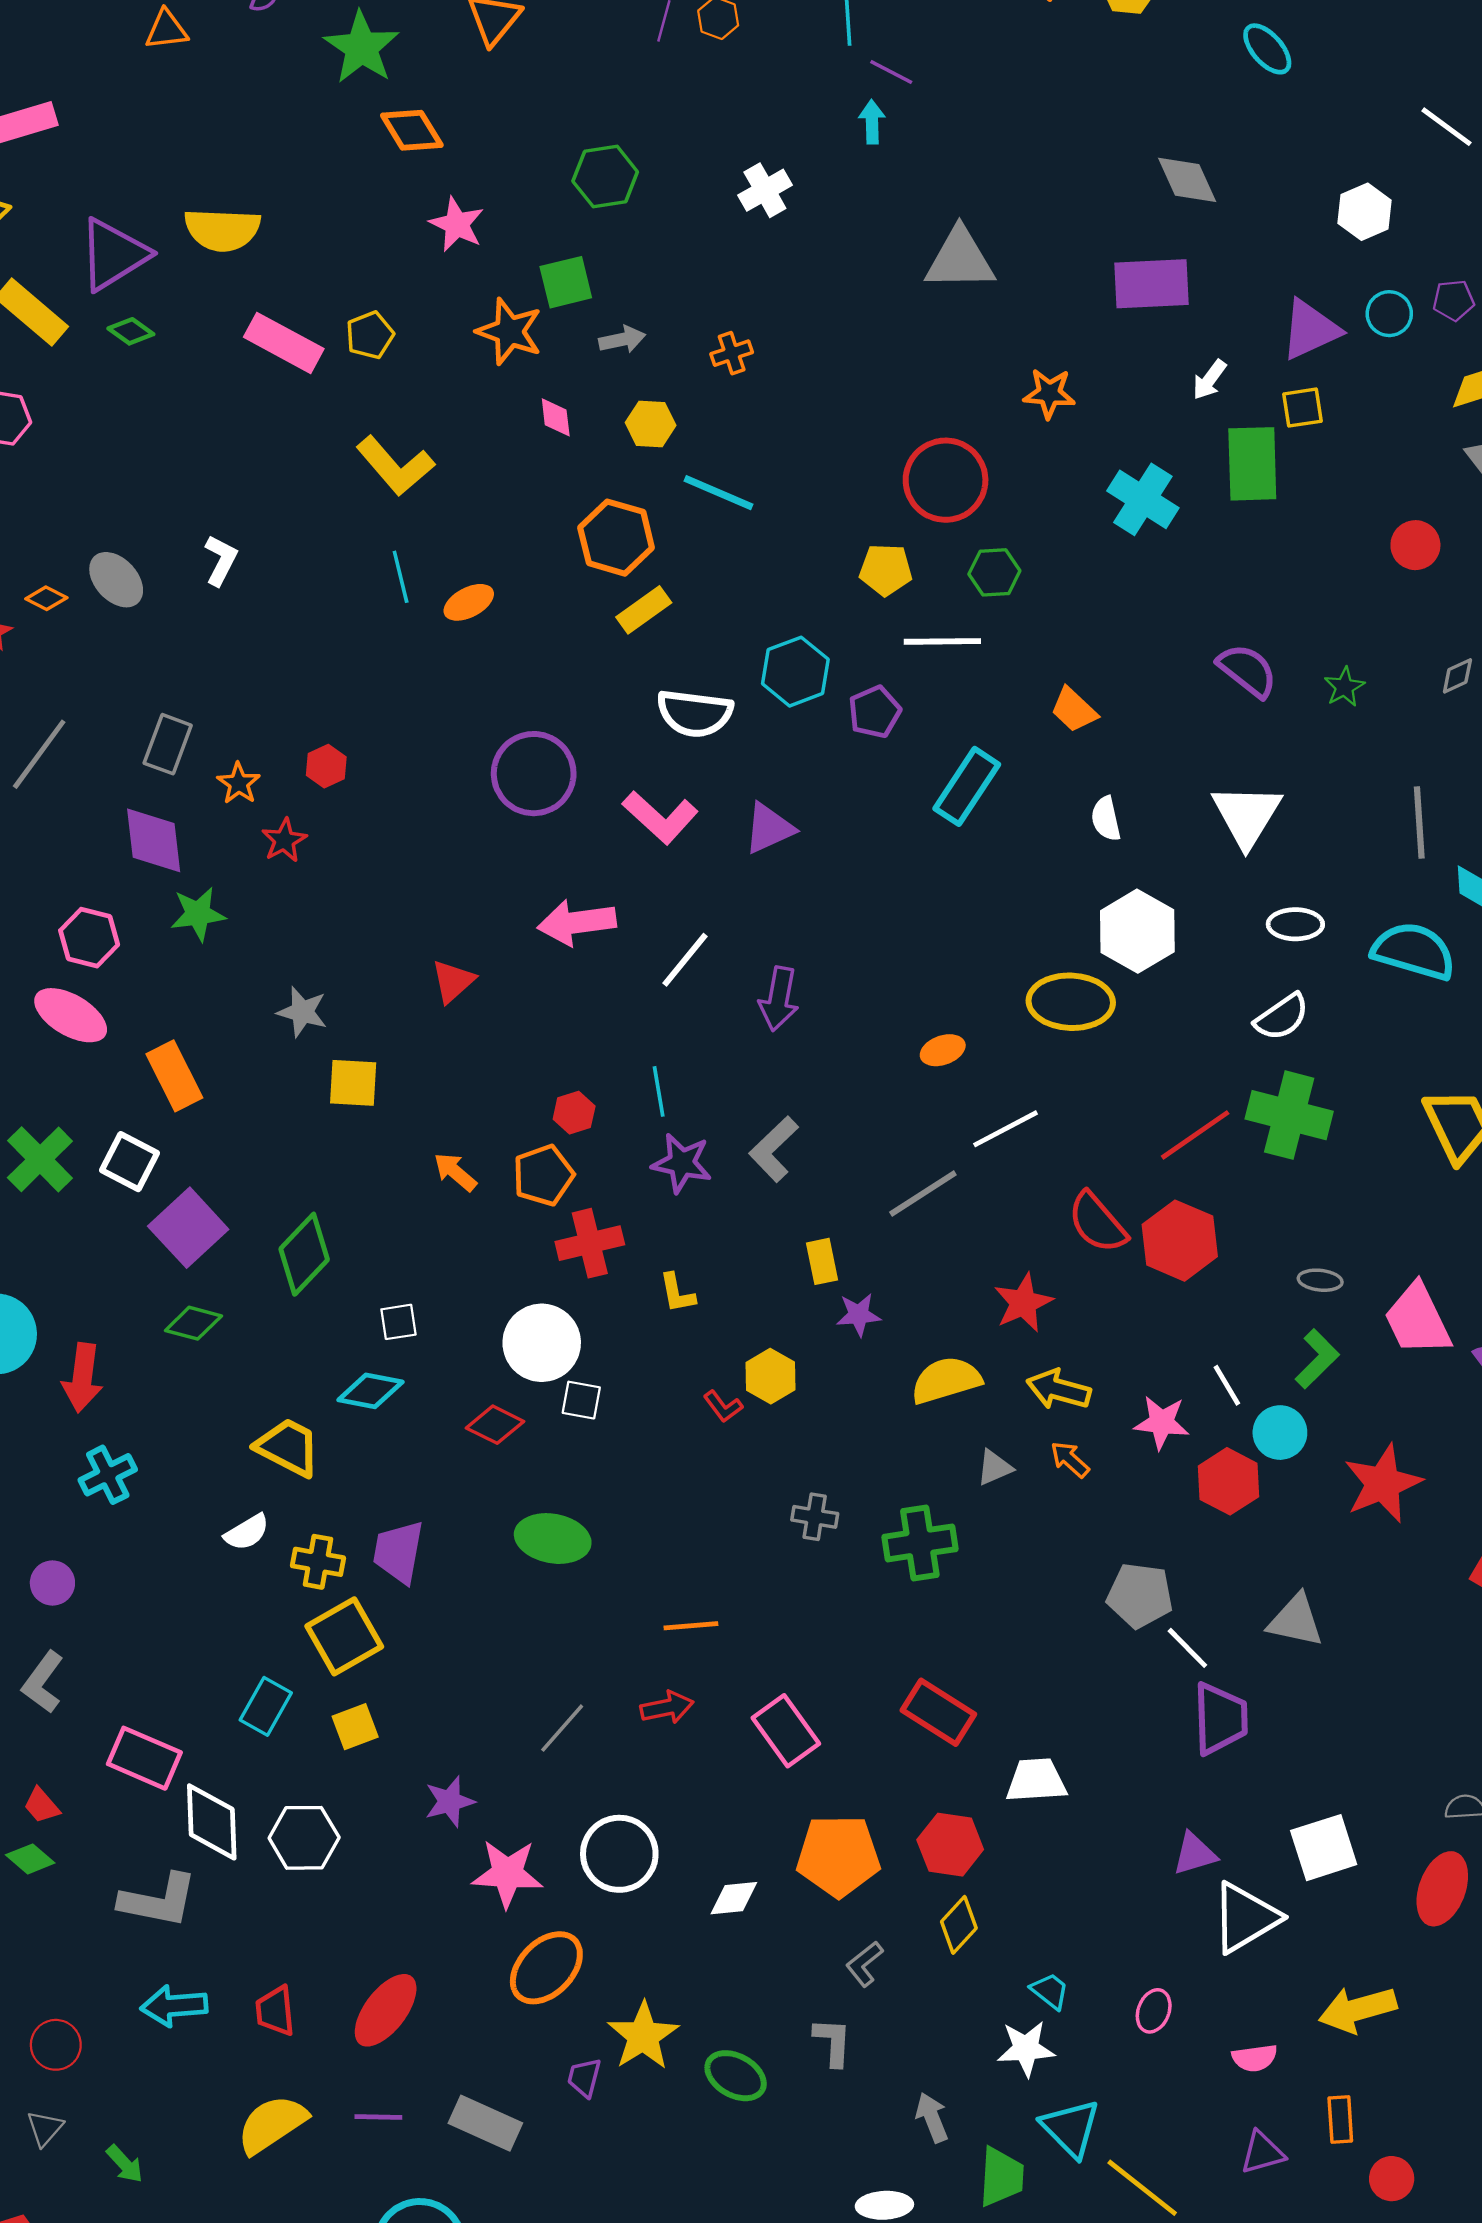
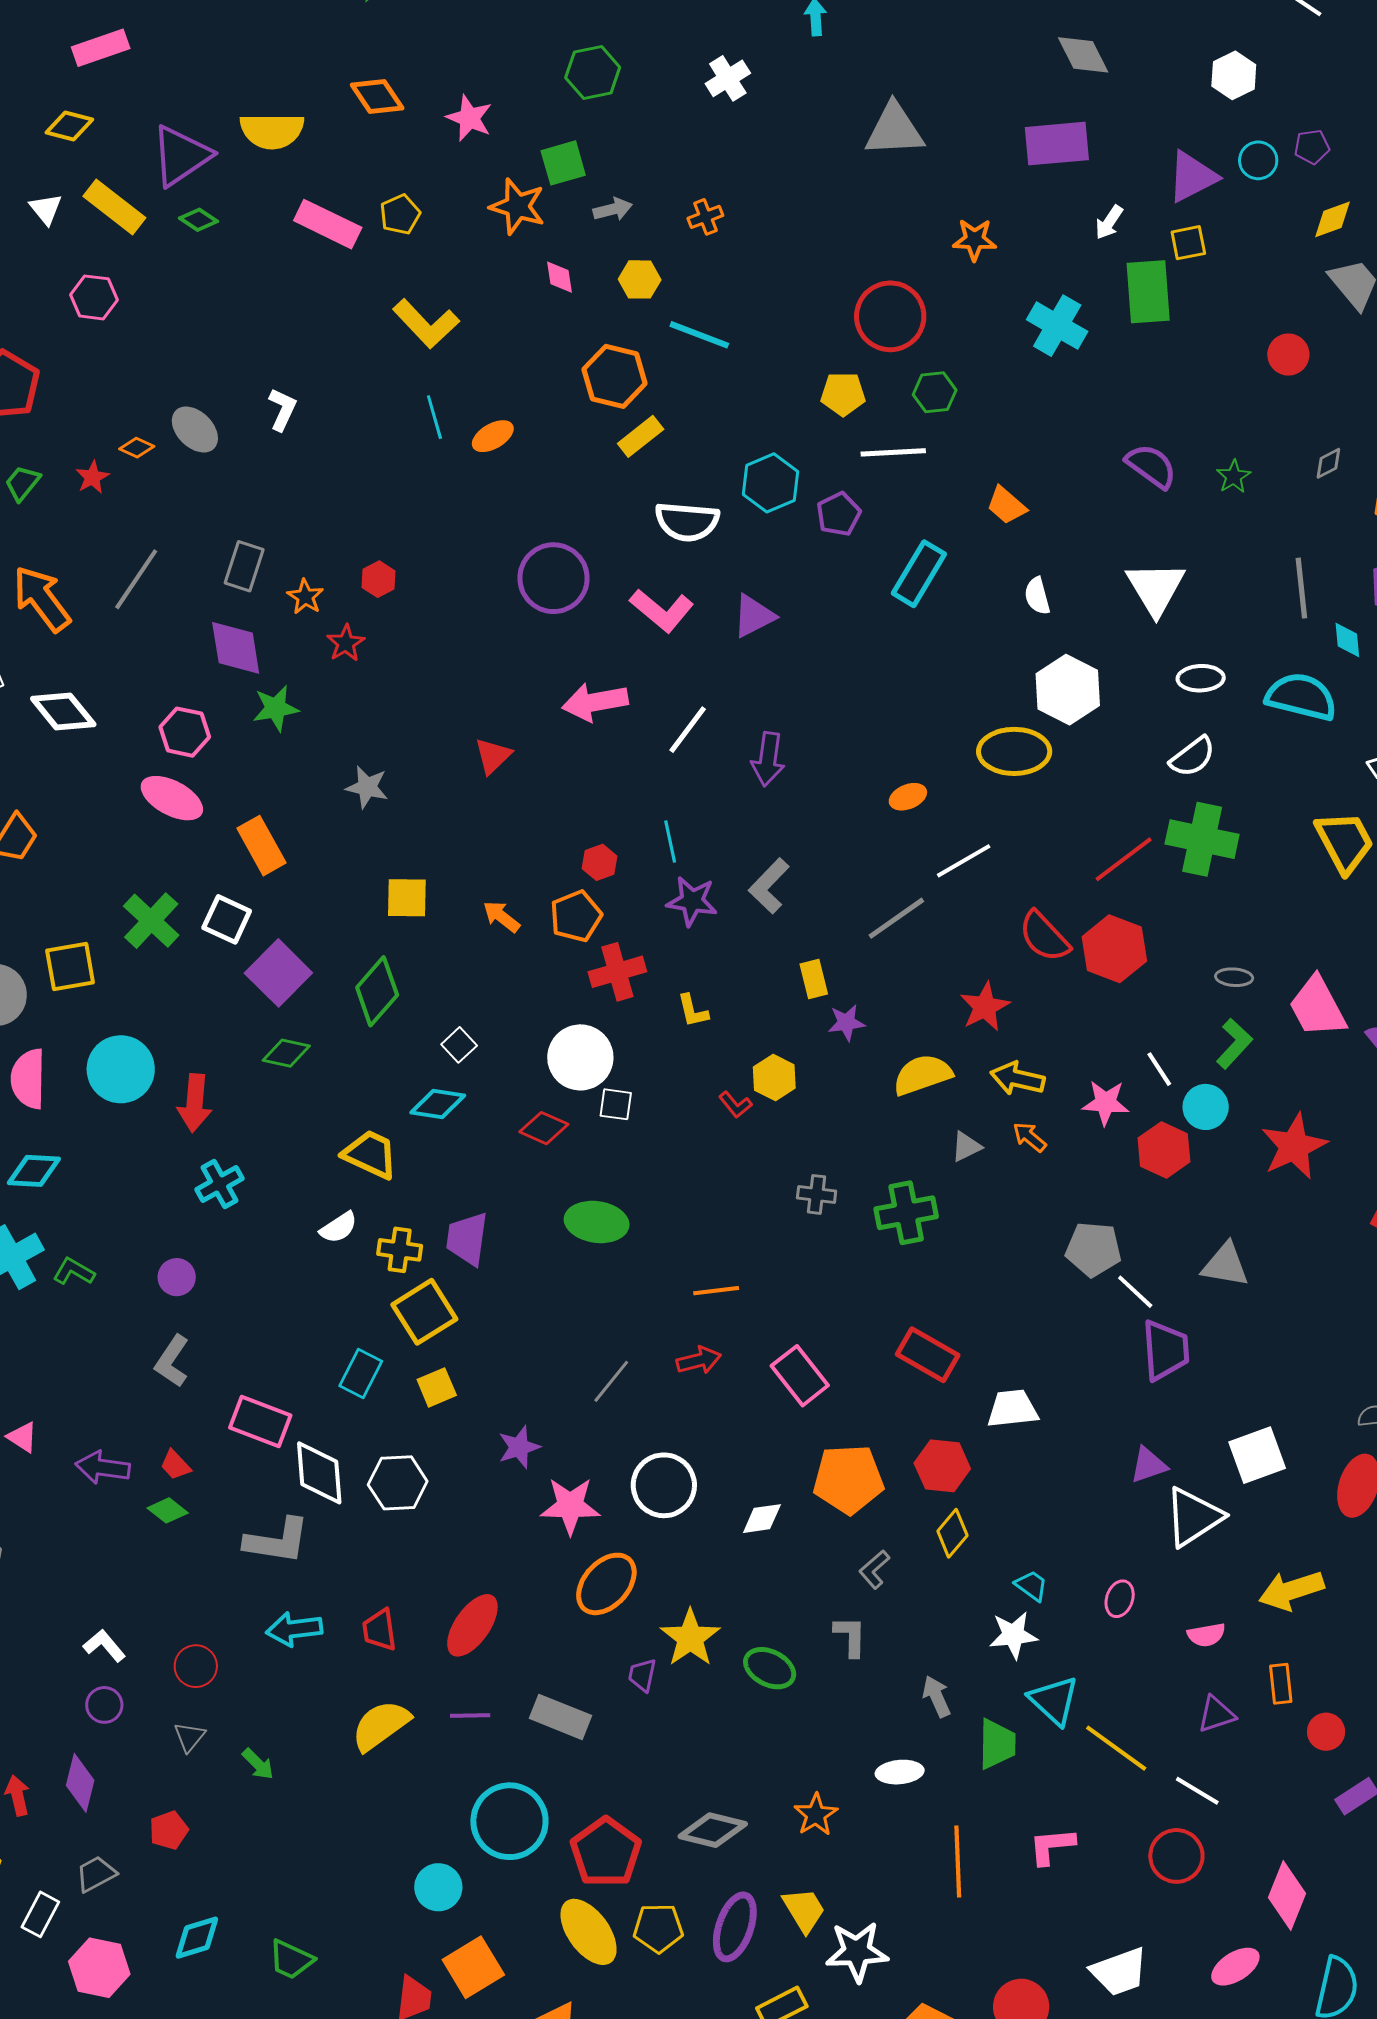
orange diamond: (412, 130) -> (377, 96), moved
yellow square: (353, 1083) -> (407, 898), moved
white square: (399, 1322) -> (459, 1045), turned -32

